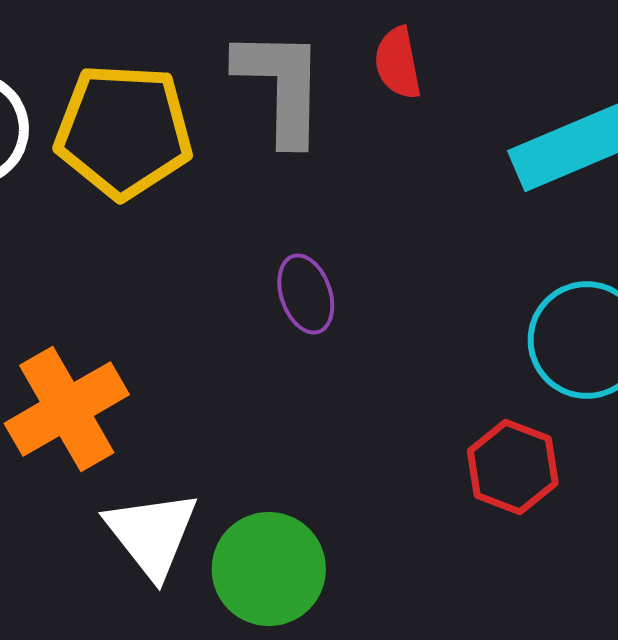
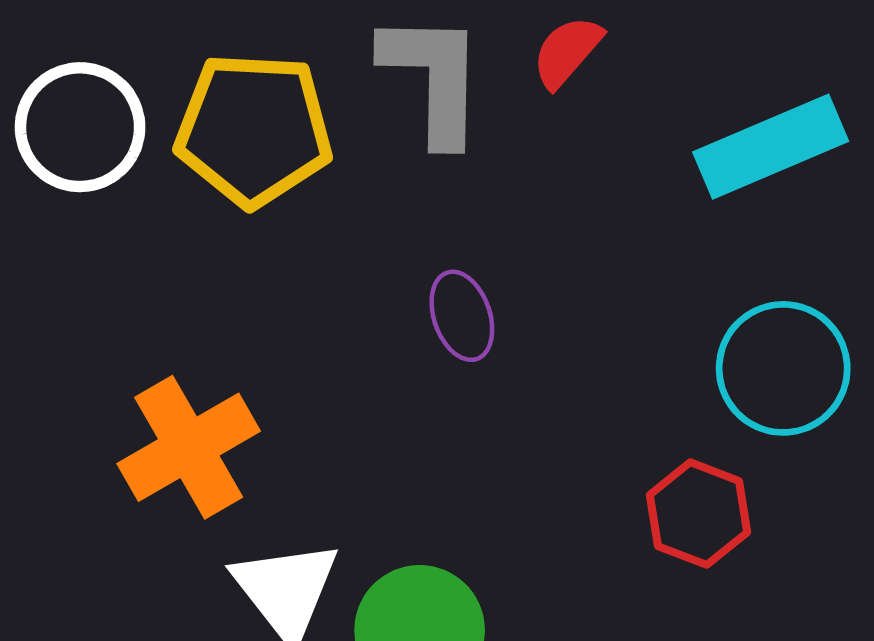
red semicircle: (398, 63) -> (567, 52), turned 52

